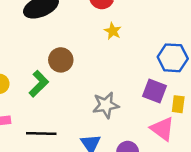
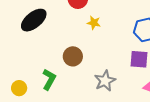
brown circle: (61, 60) -> (73, 56), moved

